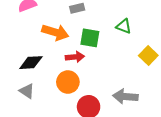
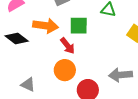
red arrow: (75, 57) -> (68, 46), turned 66
black diamond: (31, 63) -> (17, 38), moved, turned 50

